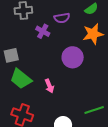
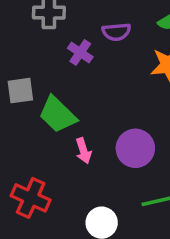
purple circle: (73, 57) -> (135, 148), moved
green trapezoid: (21, 79) -> (57, 115), moved

